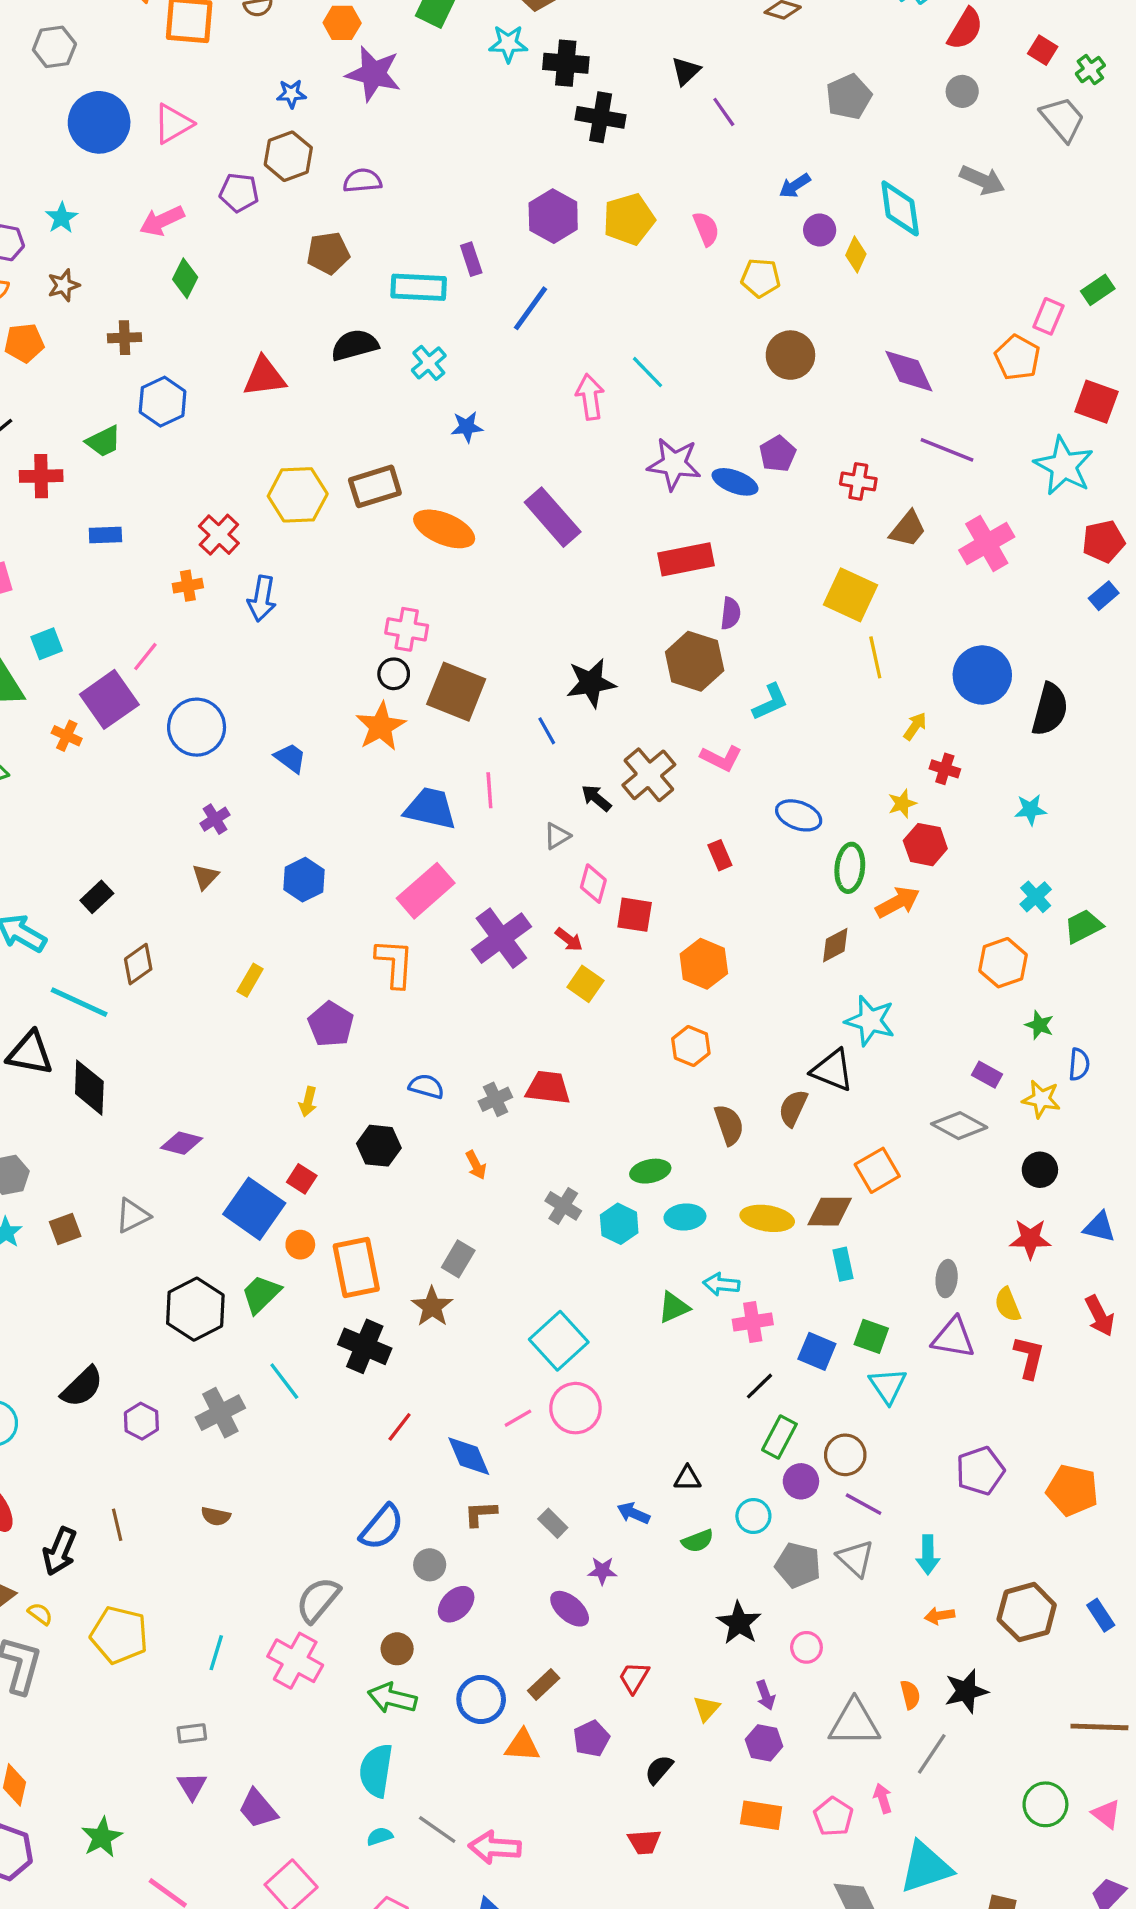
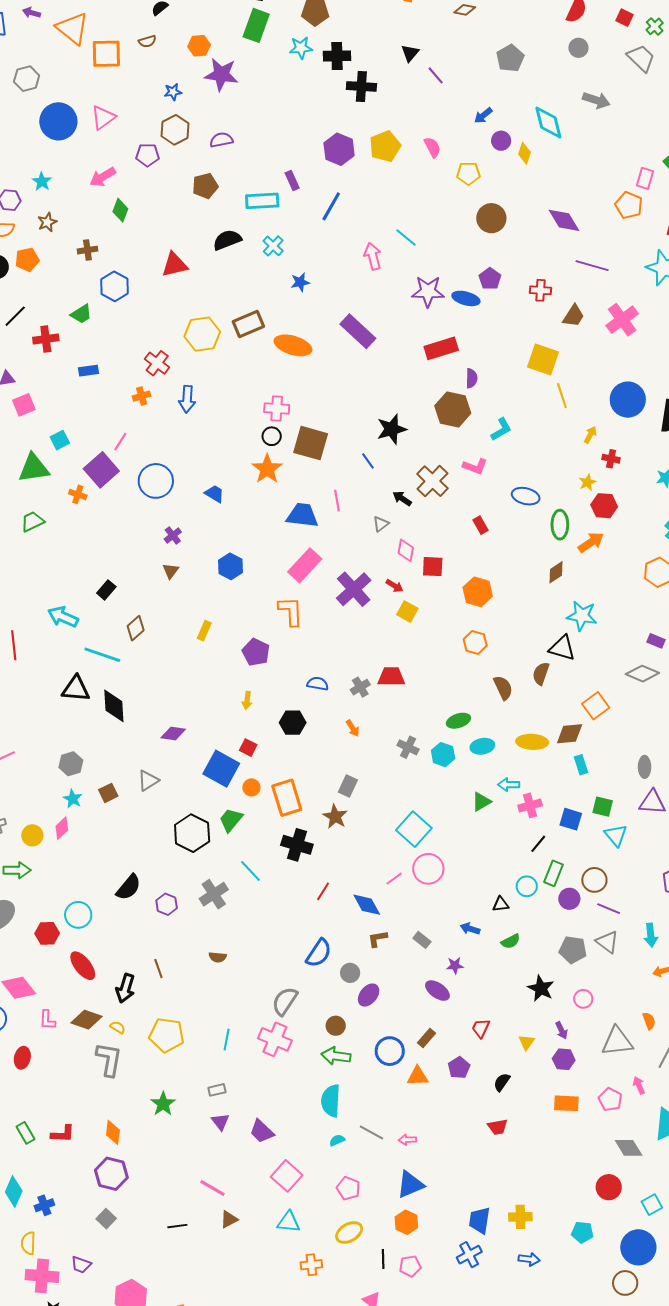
cyan circle: (753, 1516) -> (527, 886), moved
green star: (102, 1837) -> (163, 1104), moved
pink arrow: (495, 1847) -> (407, 1140), size x0.6

